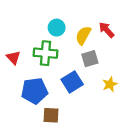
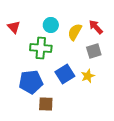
red triangle: (13, 58) -> (14, 27), moved
gray square: (90, 59) -> (94, 51), moved
yellow star: (110, 84) -> (88, 76), moved

